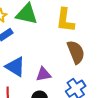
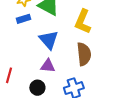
blue triangle: (15, 67) -> (49, 40), moved

